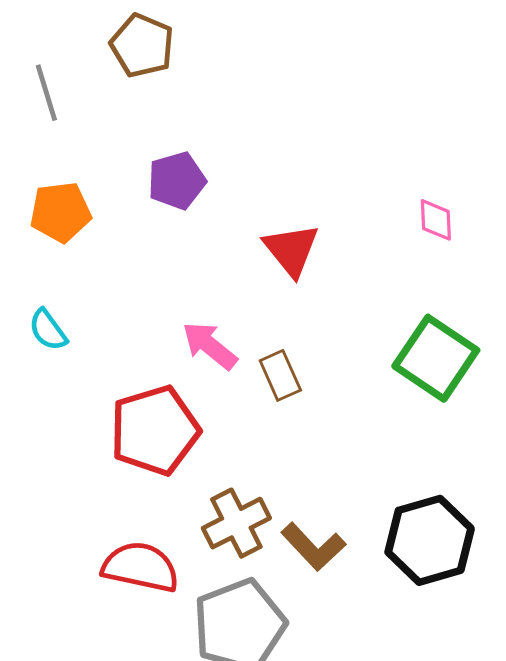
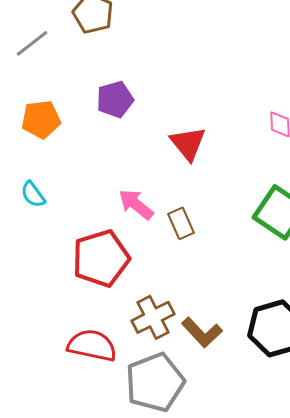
gray line: (46, 93) -> (32, 43), turned 69

